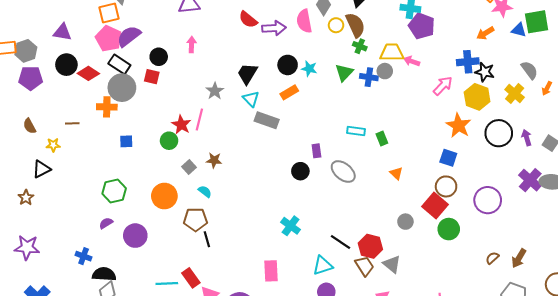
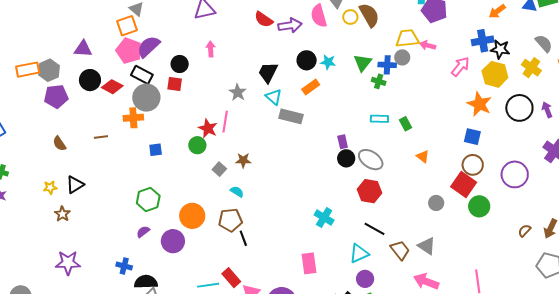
green cross: (360, 46) -> (379, 81), moved
yellow star: (53, 145) -> (50, 188), moved
black circle: (300, 171) -> (346, 158), moved
orange circle: (164, 196) -> (192, 216), moved
red hexagon: (370, 246) -> (370, 191), moved

